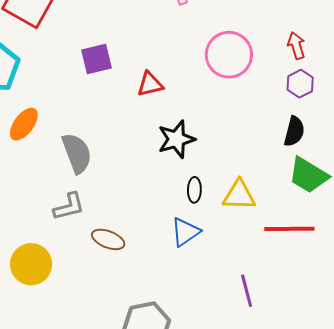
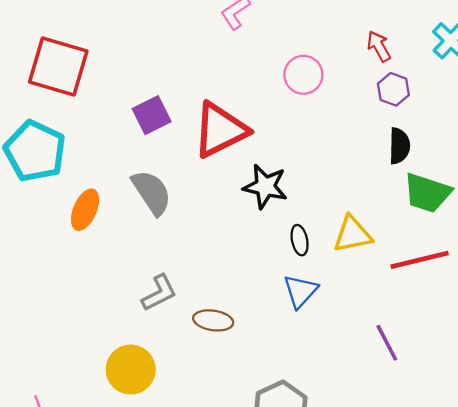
pink circle: (229, 55) -> (303, 75), size x0.7
red triangle: (150, 84) -> (220, 130), size x1.8
black star: (176, 139) -> (265, 186), turned -30
gray semicircle: (77, 153) -> (152, 192), moved

